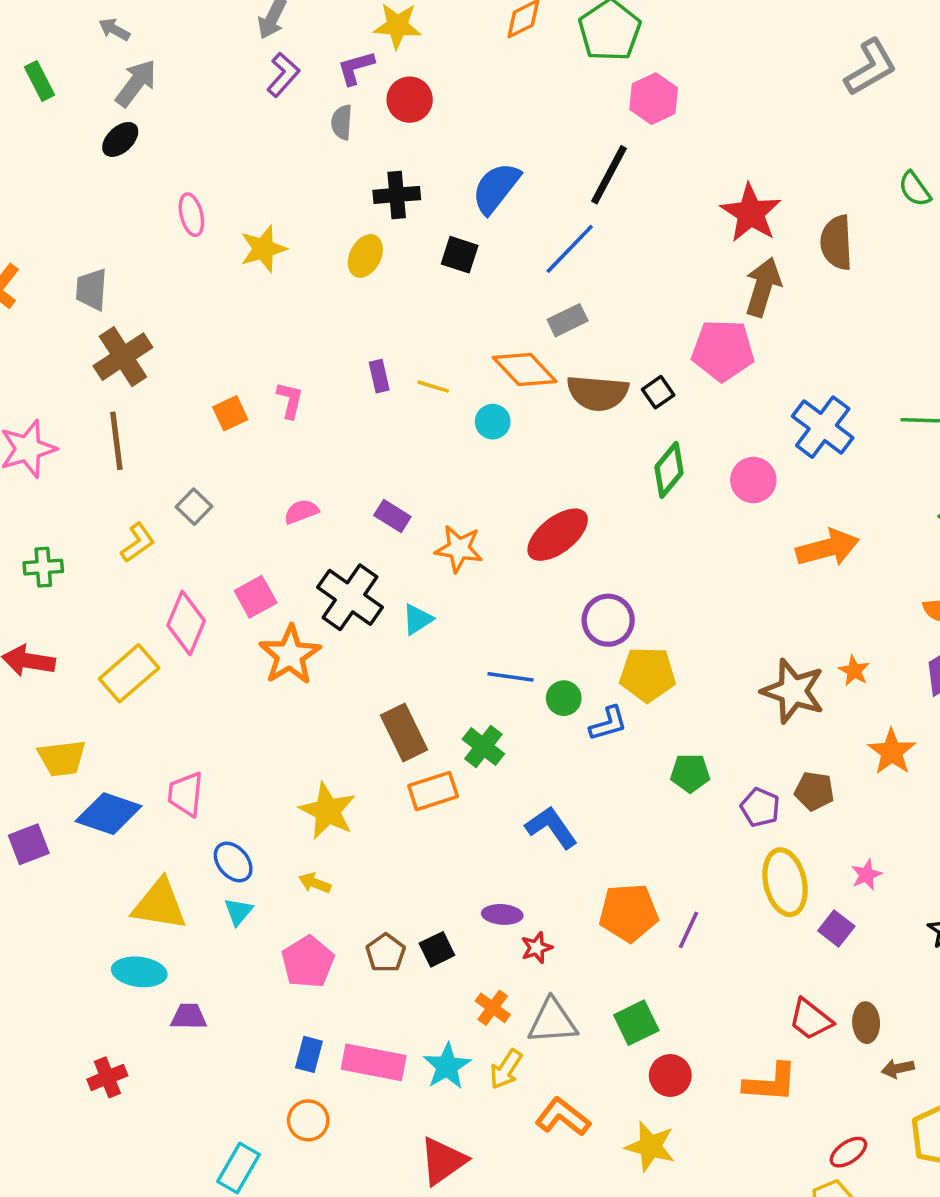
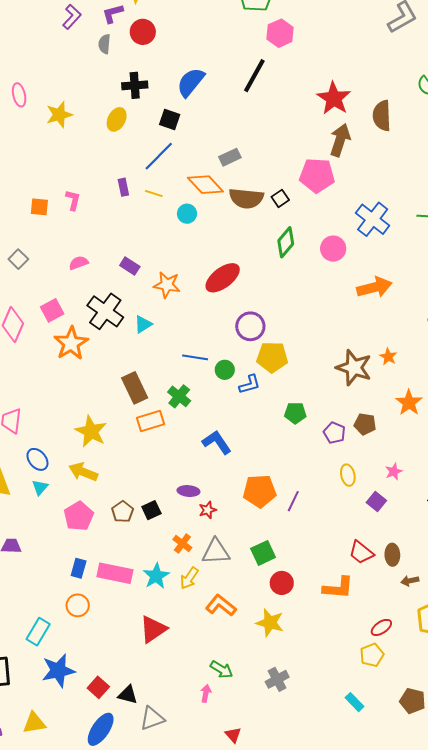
blue line: (570, 249) -> (159, 156), moved
orange square: (230, 413) -> (39, 207), turned 30
yellow ellipse: (785, 882) -> (348, 475), size x0.6
yellow arrow: (315, 883) -> (83, 472), size x1.6

